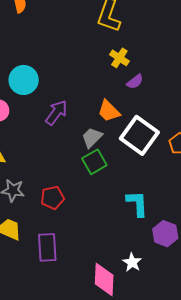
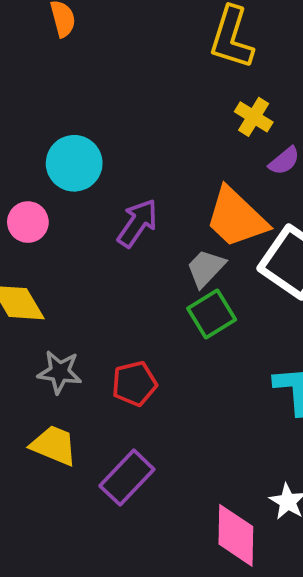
orange trapezoid: (109, 111) -> (236, 218), size x1.5
purple rectangle: (47, 247) -> (127, 478), turned 48

